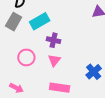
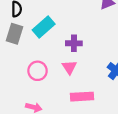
purple cross: (54, 40) -> (74, 43), moved

